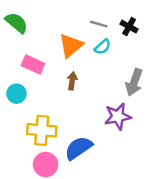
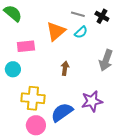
pink rectangle: (33, 65) -> (26, 46), turned -30
brown arrow: (72, 81) -> (65, 68), moved
purple star: (118, 116) -> (92, 101), moved

